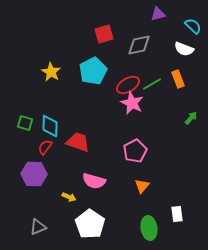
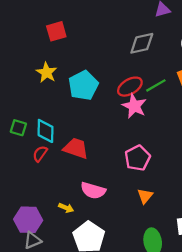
red square: (104, 34) -> (56, 31), moved
cyan pentagon: (93, 71) -> (83, 85), moved
purple hexagon: (34, 174) -> (28, 220), moved

